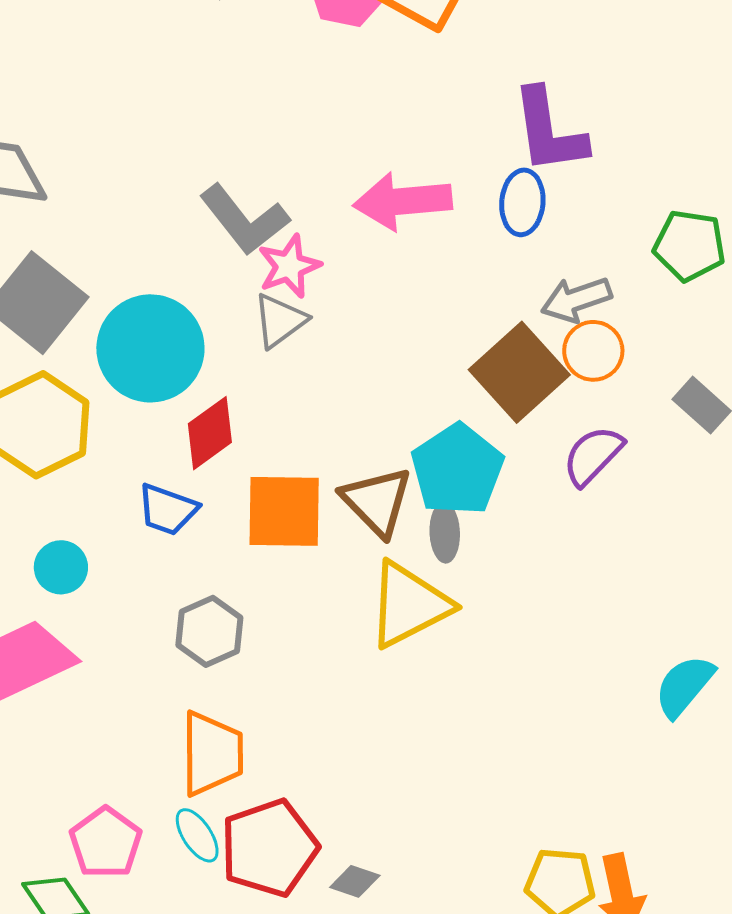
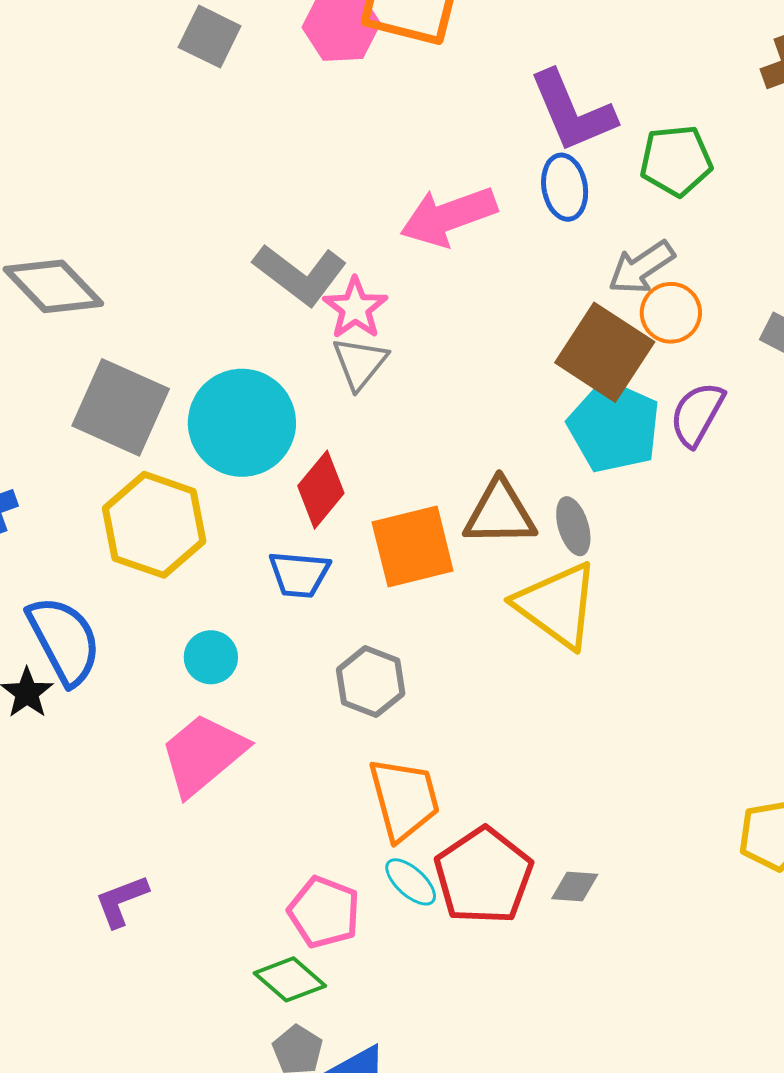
green pentagon: (689, 245) -> (676, 161), moved
cyan pentagon: (457, 470) -> (614, 427), moved
brown triangle: (377, 501) -> (500, 513), turned -32
yellow triangle: (409, 605) -> (557, 605), turned -42

